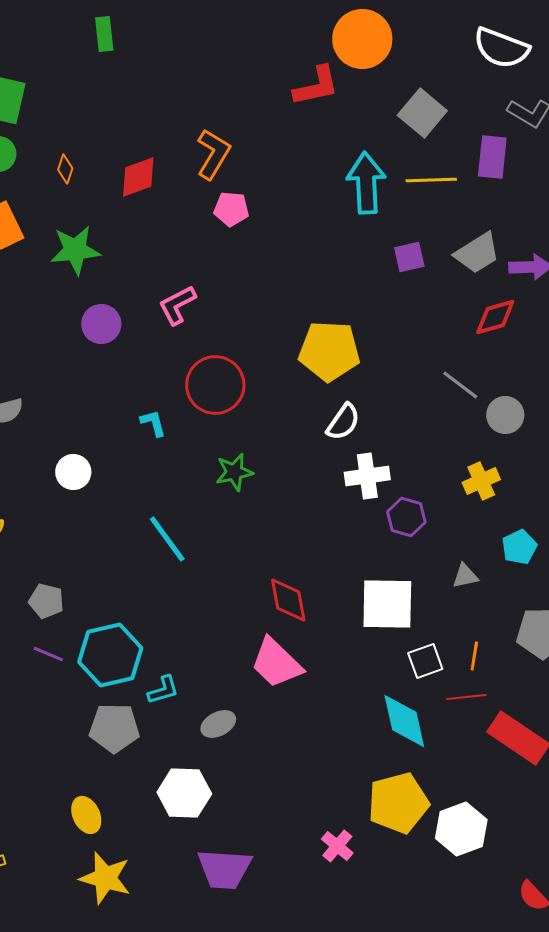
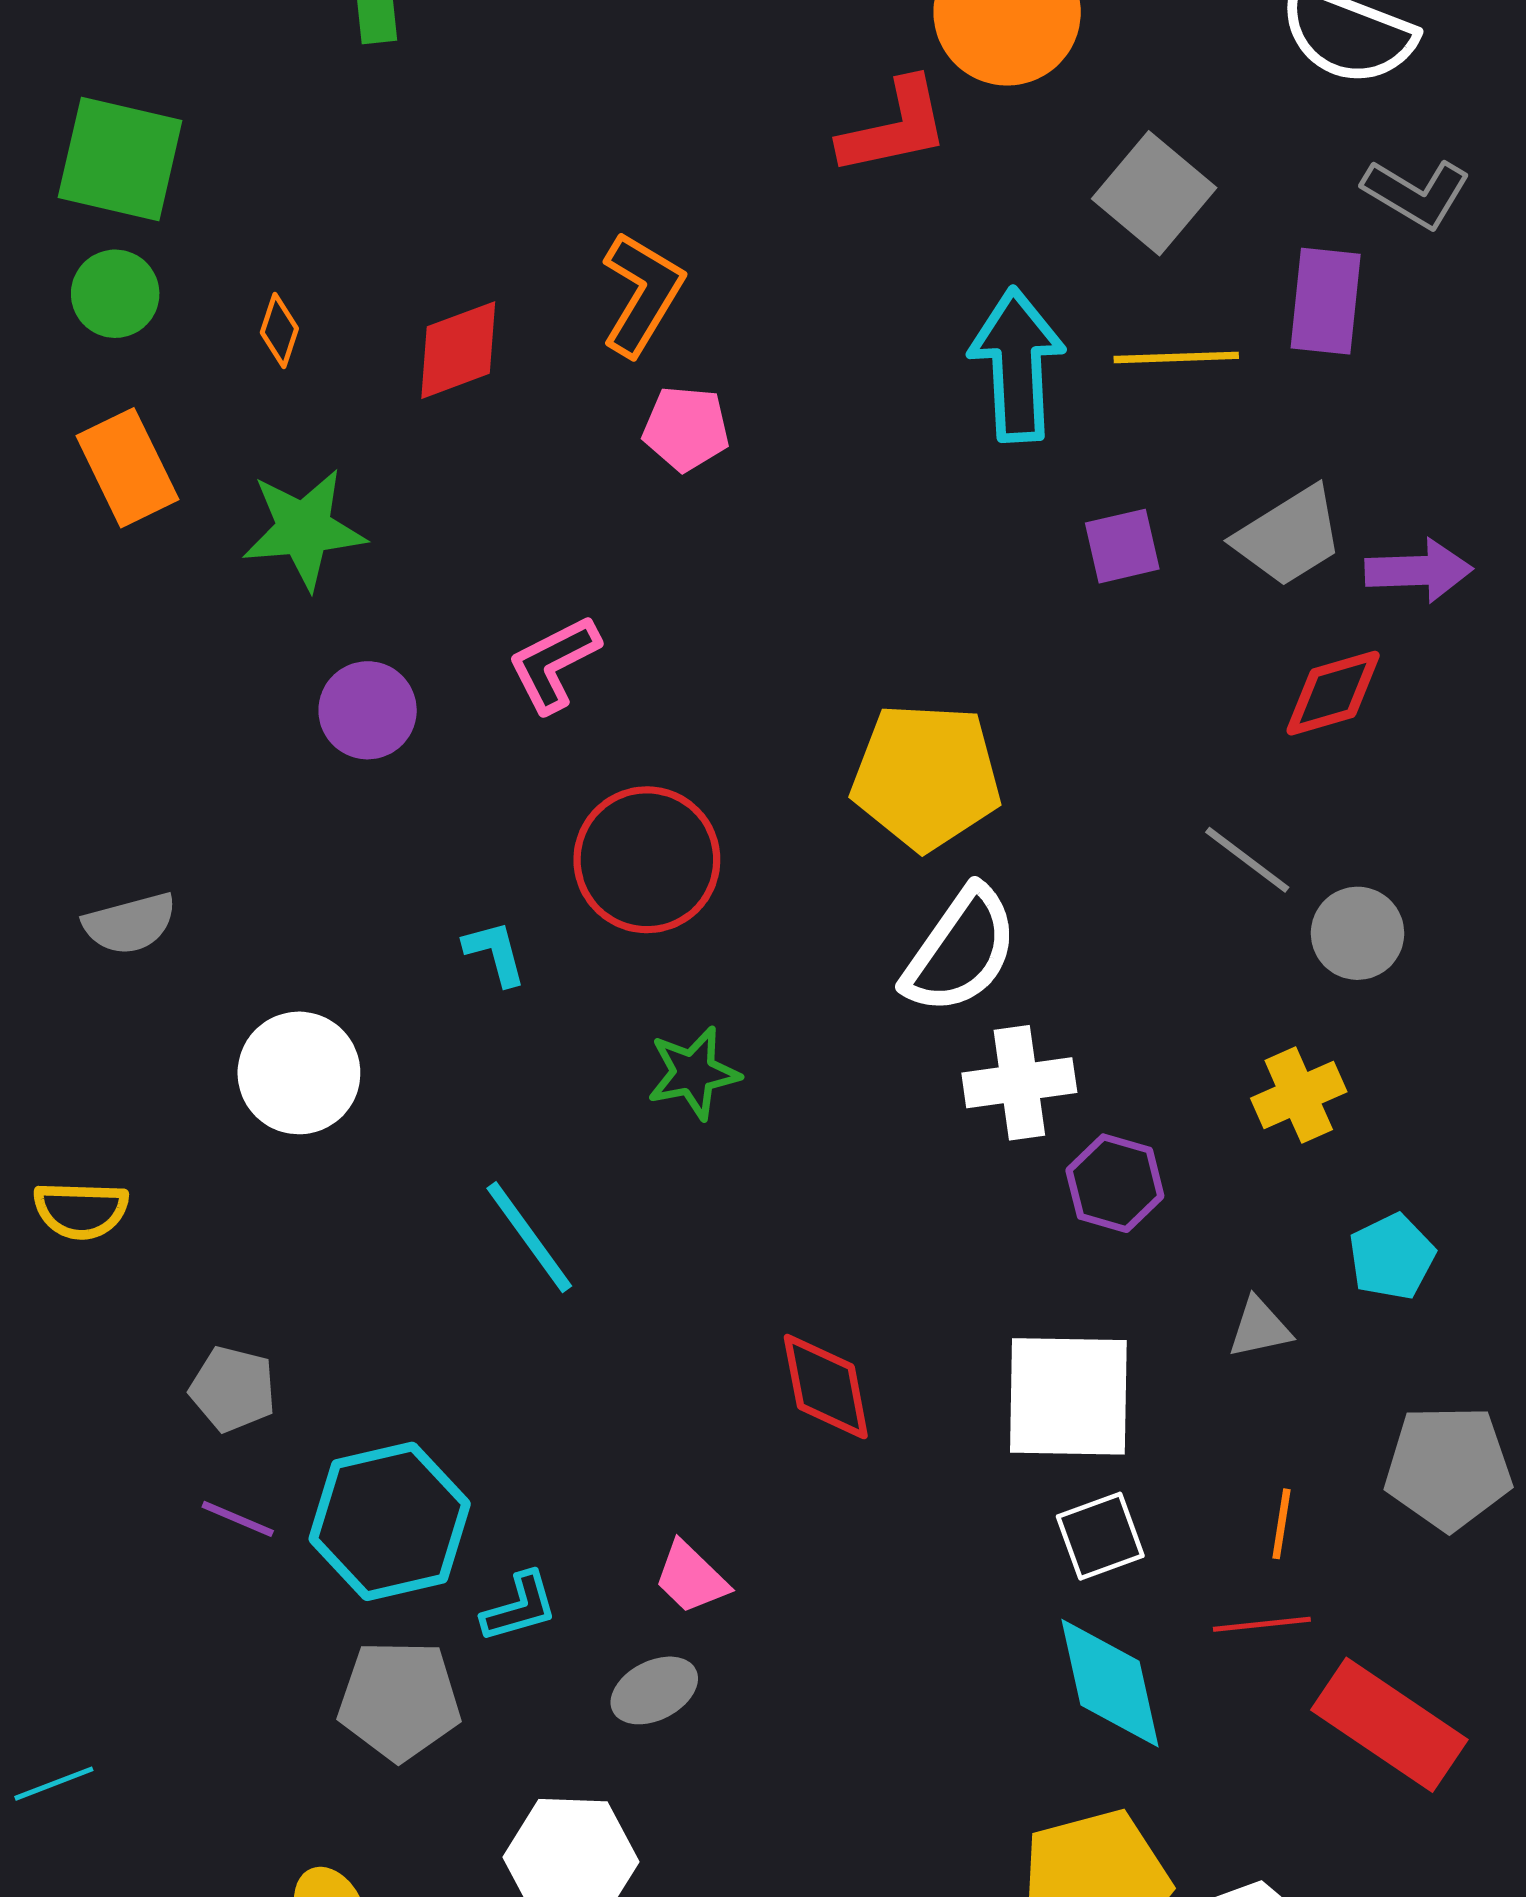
white semicircle: (343, 422) -> (961, 950), size x1.4
white circle: (73, 472) -> (299, 1073), size x1.4
white square: (425, 661) -> (1100, 1536), moved
pink trapezoid: (276, 663) -> (691, 1578), moved, size x0.6

